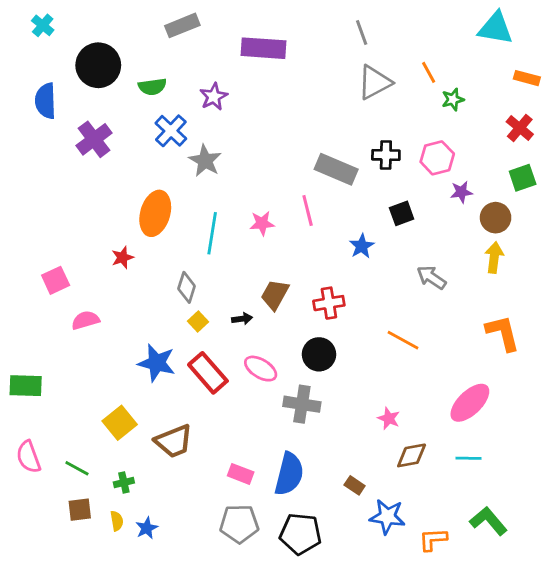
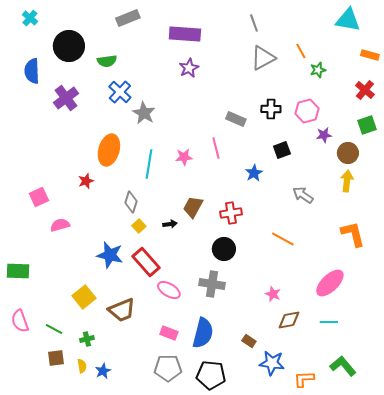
purple star: (214, 97) -> (189, 68), moved
gray rectangle: (336, 169) -> (236, 119), size x0.7
pink ellipse: (261, 369) -> (169, 290), moved

